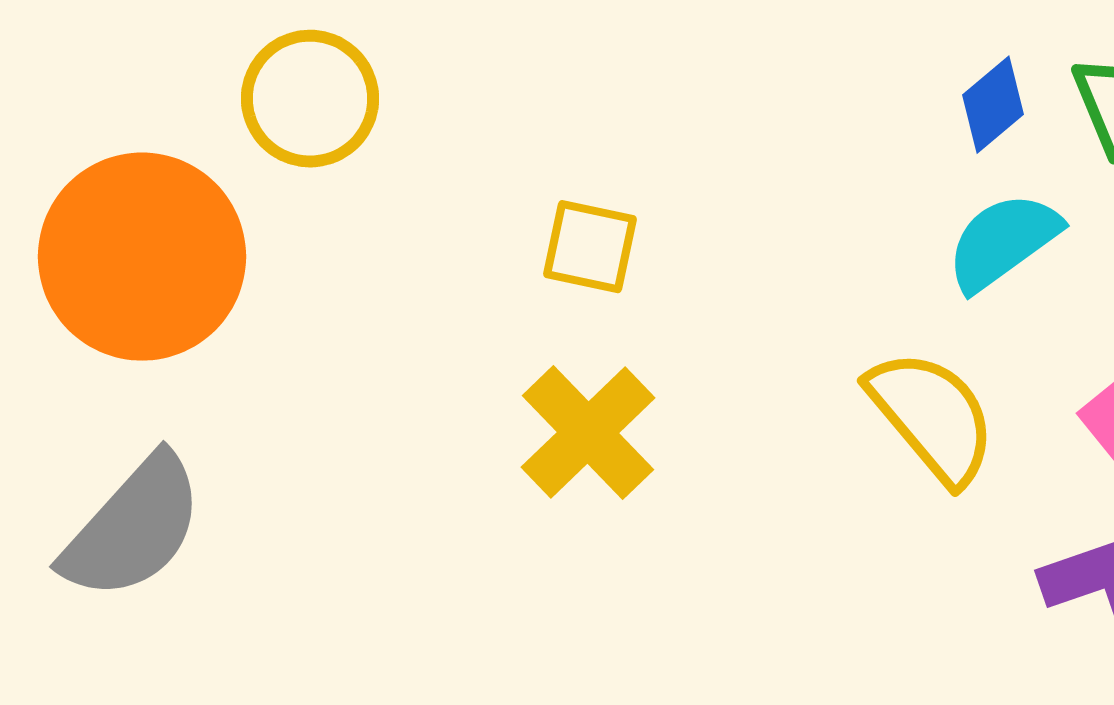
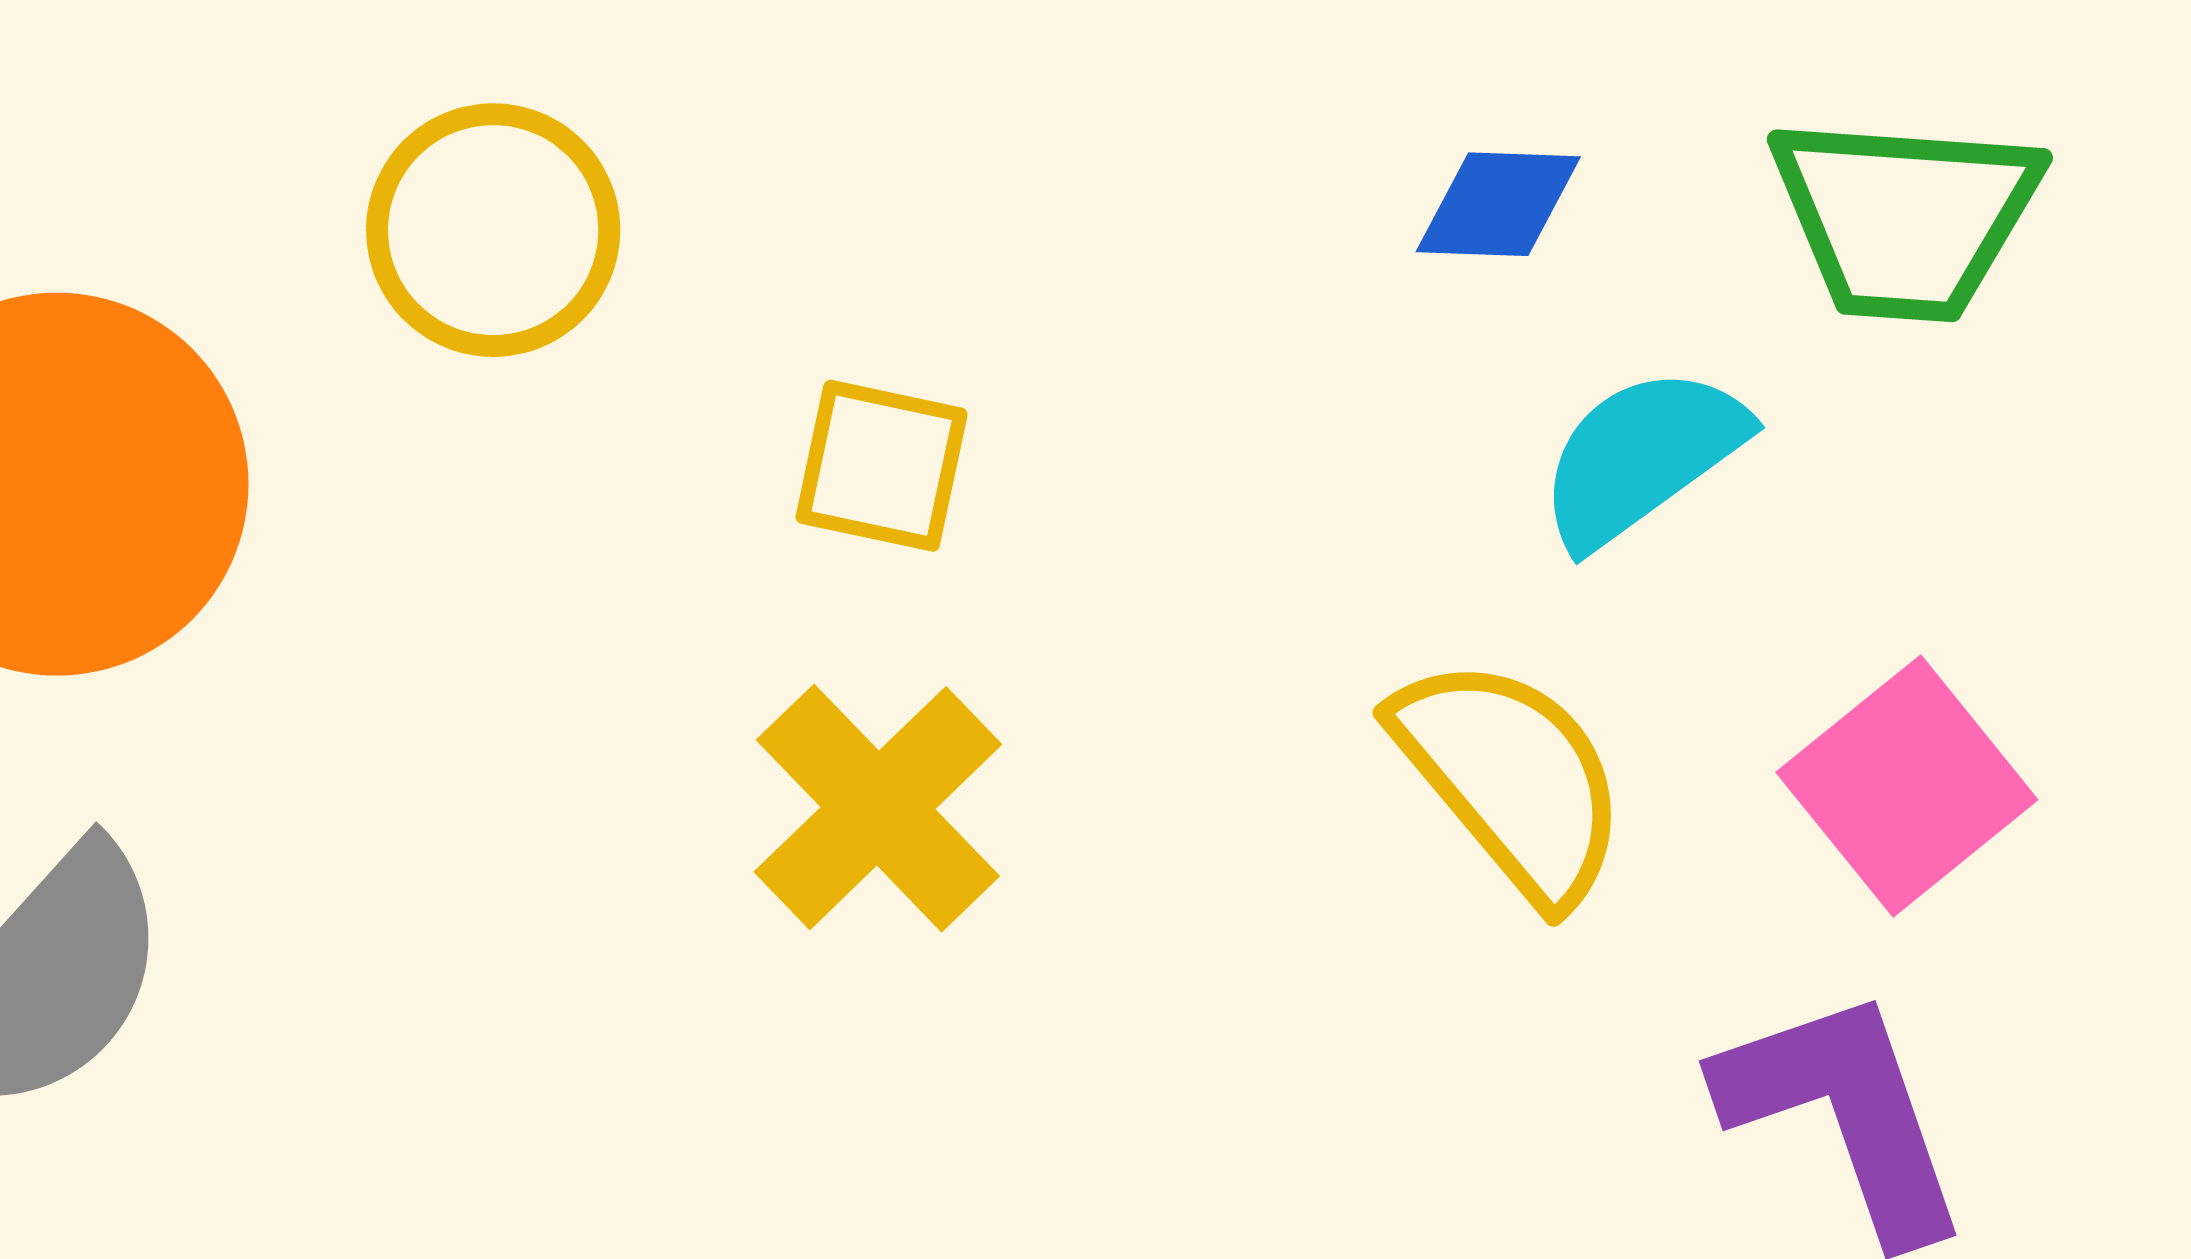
yellow circle: (310, 99) -> (493, 230), moved
blue diamond: (993, 105) -> (1498, 204), moved, turned 42

